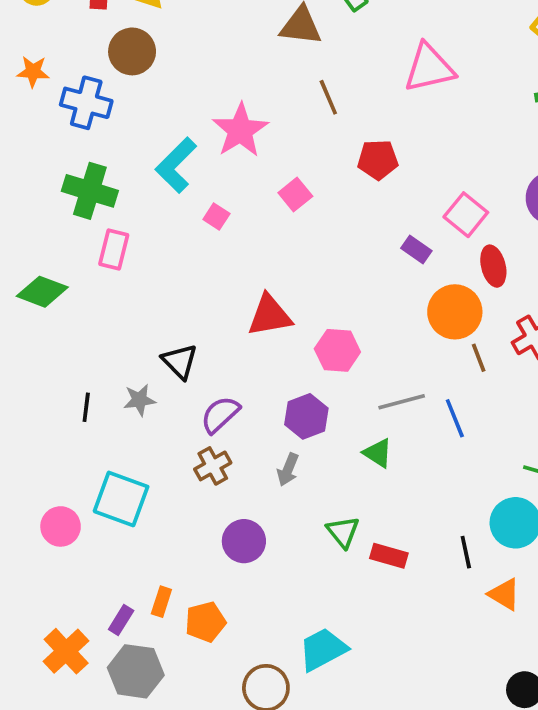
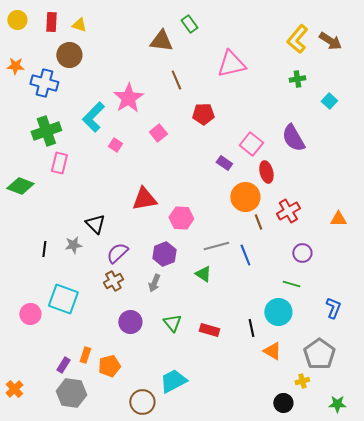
green cross: (90, 191) -> (46, 131), turned -36
green triangle: (343, 532) -> (172, 323), moved
orange cross: (66, 651) -> (14, 389), moved, size x0.7

